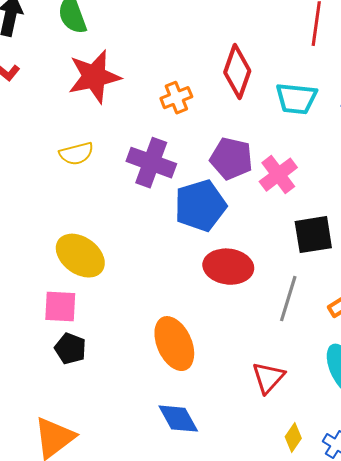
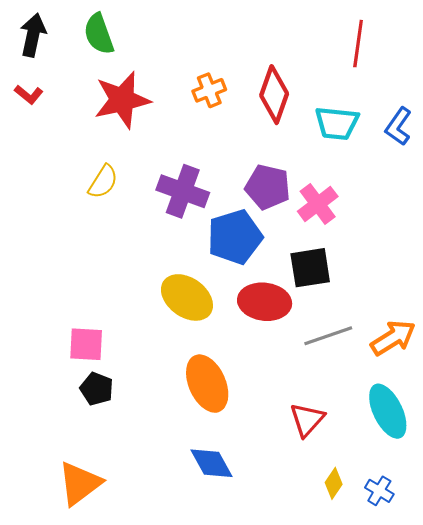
orange cross: (176, 98) -> (209, 90), moved
yellow semicircle: (76, 154) -> (103, 182), turned -44
black square: (313, 235) -> (310, 268), moved
yellow ellipse: (80, 256) -> (187, 297), moved
gray line: (288, 299) -> (328, 336), turned 54

